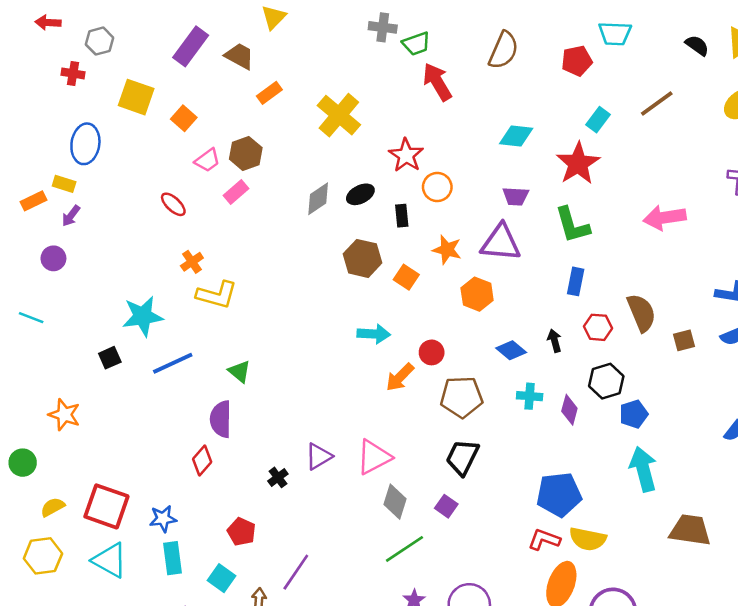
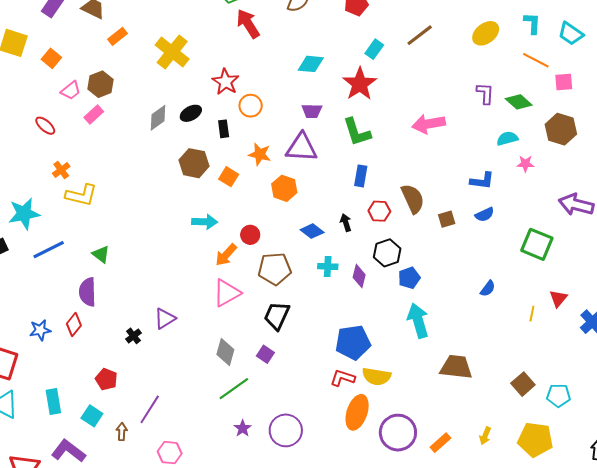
pink triangle: (374, 457) -> (227, 293), moved
blue star: (163, 519) -> (40, 330), moved

